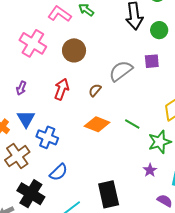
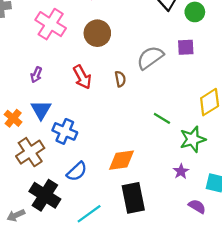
red arrow: (62, 89) -> (82, 77), turned 130
brown semicircle: (95, 90) -> (120, 79), turned 128
orange diamond: (97, 124) -> (121, 160), moved, turned -30

